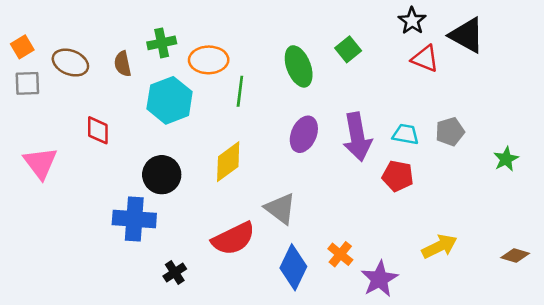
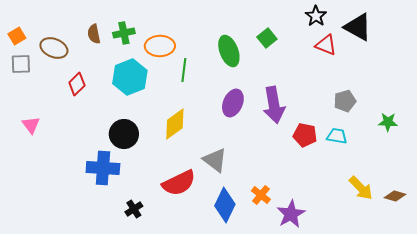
brown semicircle: (123, 64) -> (94, 34), moved
red diamond: (98, 130) -> (77, 84), moved, turned 45
cyan trapezoid: (406, 134) -> (337, 136), moved
green star: (506, 159) -> (388, 122), turned 30
pink triangle: (40, 163) -> (31, 125), size x0.7
yellow arrow: (439, 246) -> (361, 188), moved, turned 72

